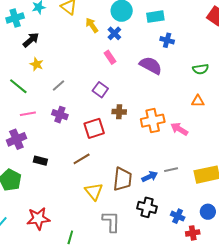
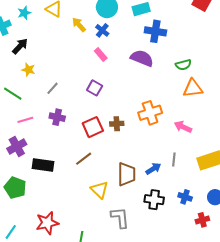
blue cross: (167, 40) -> (155, 31), size x1.5
green semicircle: (201, 69) -> (183, 65), moved
orange triangle: (198, 101) -> (193, 88), size x1.5
brown cross: (119, 112) -> (117, 124), moved
pink arrow: (179, 129) -> (183, 127), moved
black rectangle: (40, 161) -> (43, 165), size x1.5
gray line: (171, 170) -> (174, 159), turned -64
blue cross: (178, 216) -> (185, 197), moved

